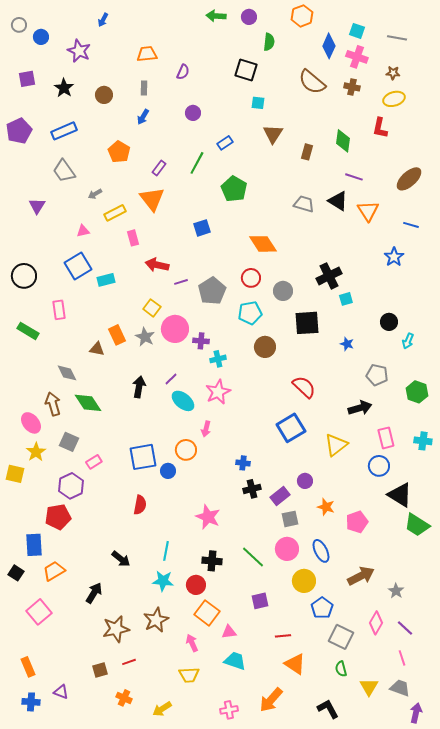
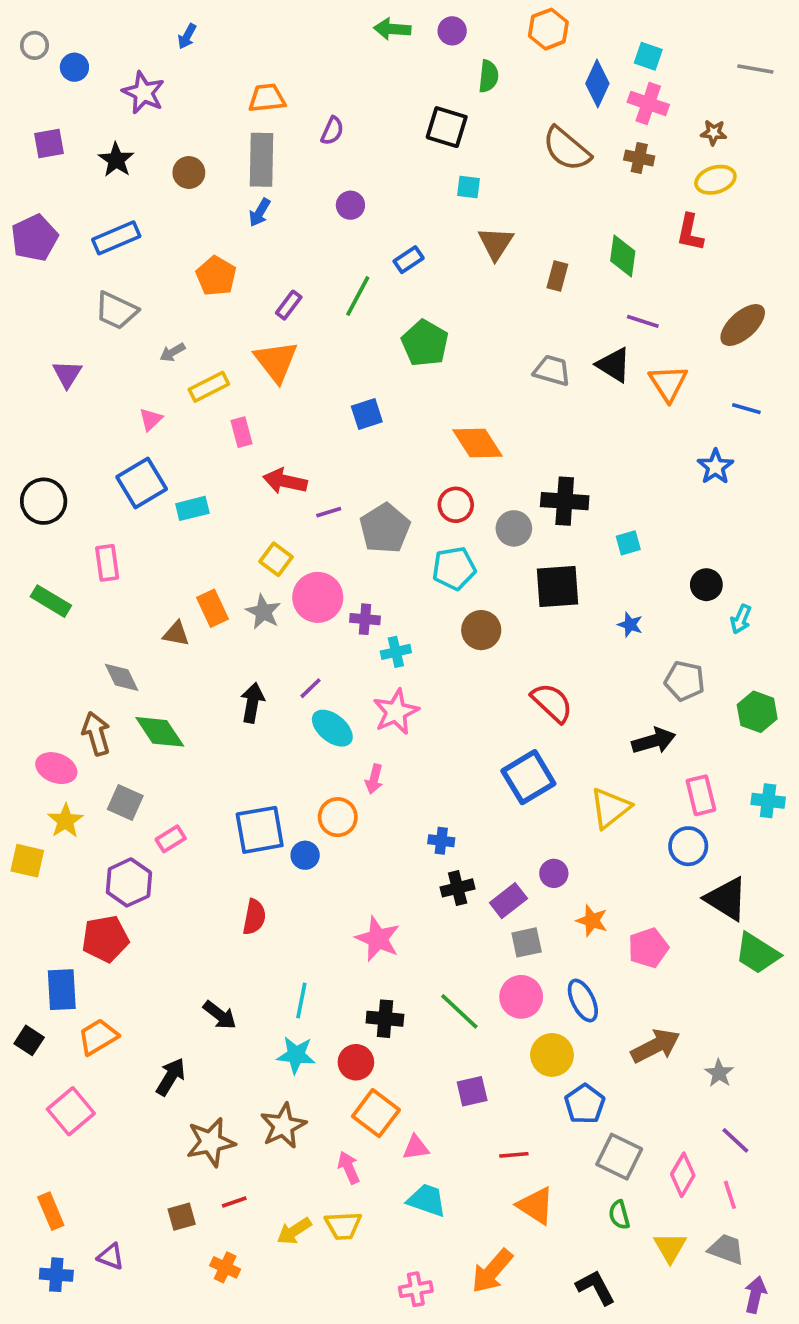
gray line: (397, 38) -> (755, 69), moved
gray rectangle: (144, 88) -> (261, 160), size x2.0
gray trapezoid: (64, 171) -> (116, 310), turned -30
pink triangle: (83, 231) -> (151, 419), turned -32
black cross: (329, 276) -> (565, 501), moved, turned 30
pink ellipse: (31, 423) -> (56, 768), turned -30
pink diamond: (376, 623) -> (683, 1175), moved
yellow arrow: (162, 709) -> (294, 1231), moved

